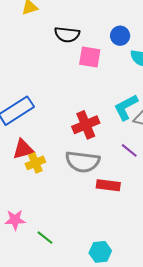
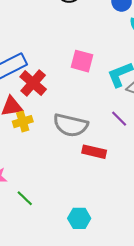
pink square: (90, 57) -> (82, 61), moved
red cross: (86, 125) -> (33, 83), moved, turned -32

